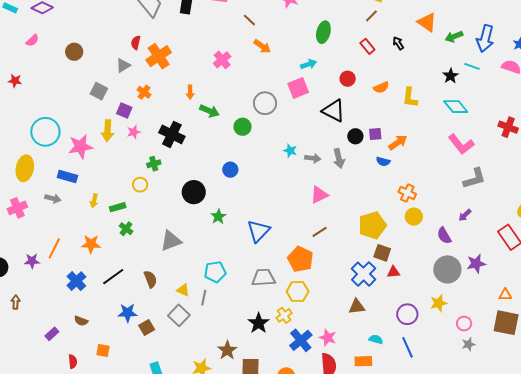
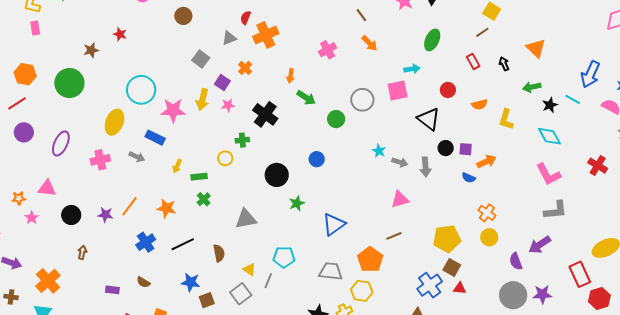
green arrow: (454, 37) -> (532, 87), moved
purple arrow: (465, 215) -> (540, 245), size x1.6
purple rectangle: (52, 334) -> (112, 290), turned 40

